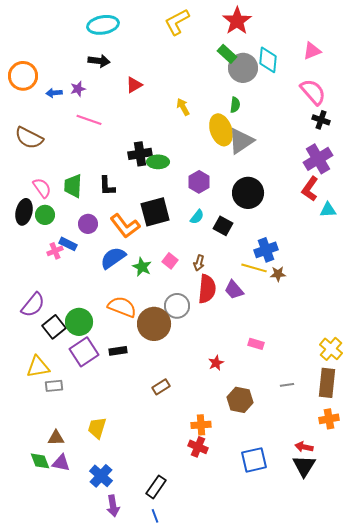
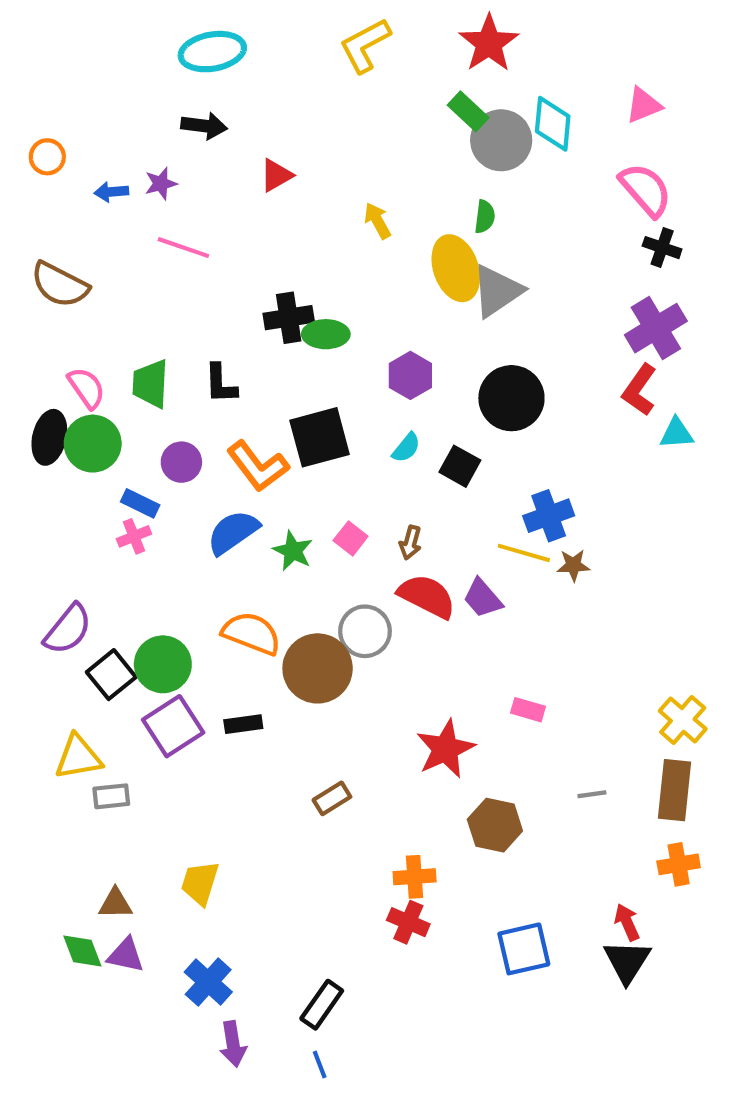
orange circle: (23, 76) -> (47, 157), size x0.6
green circle: (45, 215) -> (93, 444), size x1.4
pink cross: (55, 251) -> (134, 536), moved
red semicircle: (207, 289) -> (427, 596), turned -68
red star: (216, 363) -> (445, 749), size x1.8
red arrow: (304, 447) -> (627, 922), turned 54

